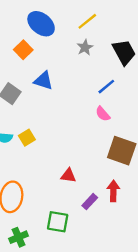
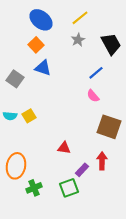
orange square: (23, 50) -> (36, 45), moved
green square: (58, 222) -> (69, 188), moved, turned -30
green cross: (19, 237) -> (34, 188), moved

